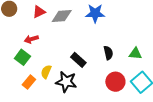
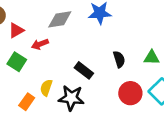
red triangle: (39, 12) -> (16, 30), moved
red arrow: (31, 39) -> (40, 44), moved
green square: (22, 57) -> (17, 62), moved

